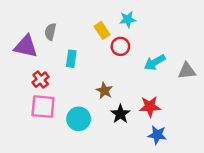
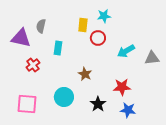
yellow rectangle: (102, 30) -> (83, 25), turned 40
pink square: (43, 107) -> (27, 104), moved
black star: (120, 114) -> (98, 104), moved

